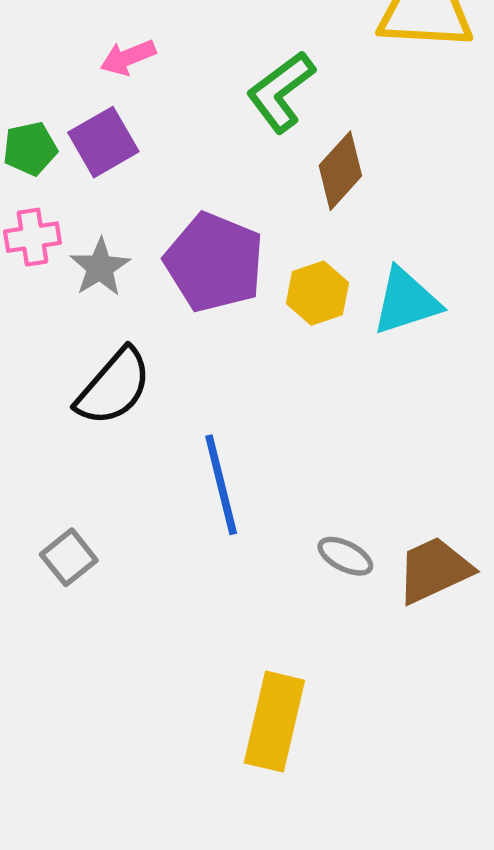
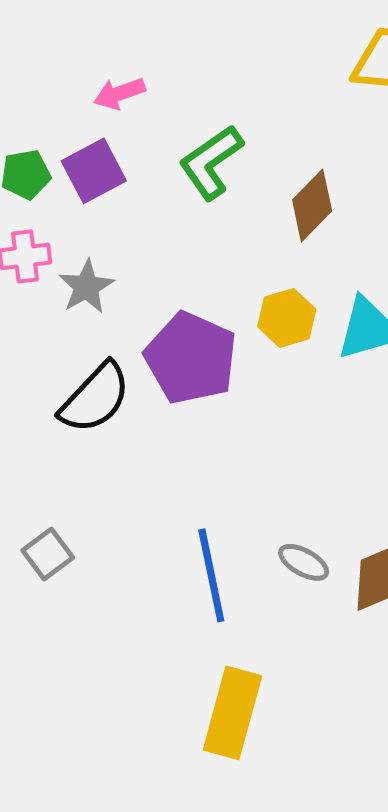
green L-shape: (281, 92) -> (211, 162), moved
purple pentagon: (214, 262) -> (191, 358), moved
blue line: (221, 485) -> (211, 575), moved

